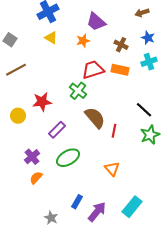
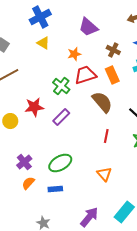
orange star: (83, 41) -> (74, 54), moved
orange rectangle: (120, 70) -> (112, 75), turned 54
green cross: (78, 91) -> (61, 86), moved
brown semicircle: (95, 118) -> (102, 102), moved
purple rectangle: (57, 130) -> (61, 117), moved
blue rectangle: (77, 202) -> (55, 189), moved, turned 56

